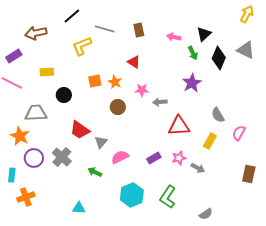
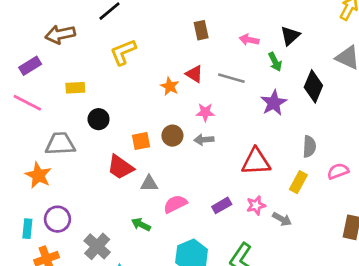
gray line: (105, 29) -> (231, 78), moved
black diamond: (219, 58) -> (313, 86), moved
orange square: (95, 81) -> (141, 141), moved
orange star: (115, 82) -> (170, 86), moved
gray arrow: (160, 102) -> (204, 140), moved
gray semicircle: (218, 115) -> (309, 147), turned -147
pink semicircle: (239, 133) -> (338, 171), turned 42
gray triangle: (101, 142) -> (149, 183), turned 48
gray cross: (62, 157) -> (97, 246), moved
purple circle: (34, 158) -> (57, 219), moved

